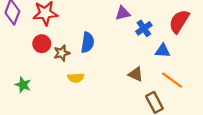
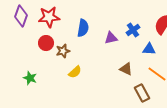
purple triangle: (123, 13) -> (111, 38), moved
blue semicircle: (88, 43) -> (83, 28), moved
yellow semicircle: (76, 78) -> (75, 72), turned -40

